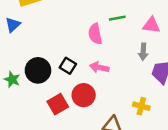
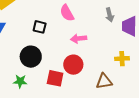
black square: (68, 66) -> (40, 27), moved
green star: (12, 79) -> (20, 81), moved
red square: (58, 104) -> (55, 78), turned -30

